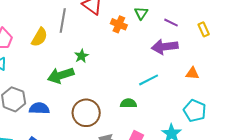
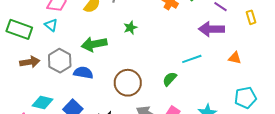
green arrow: (61, 75) -> (94, 44), moved
green semicircle: (129, 103) -> (170, 79), turned -56
cyan pentagon: (195, 111) -> (246, 98), moved, turned 30

